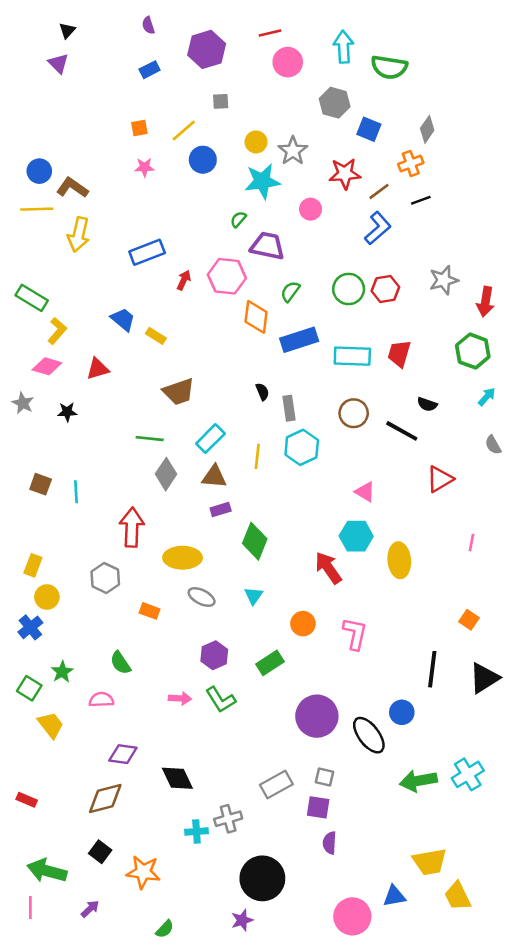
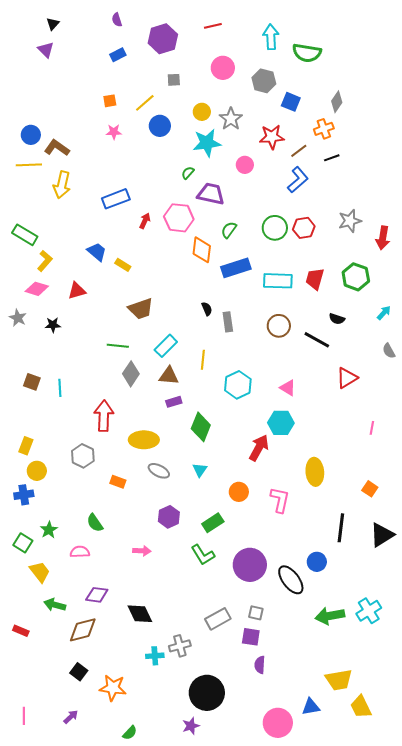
pink circle: (288, 62) -> (223, 68), moved
green hexagon: (473, 351) -> (356, 277), moved
cyan hexagon: (302, 447) -> (238, 385), moved
yellow ellipse: (399, 560) -> (315, 472), moved
red arrow: (328, 568) -> (259, 448), turned 64
blue cross: (30, 627) -> (24, 495), turned 30
green L-shape: (221, 700) -> (203, 555), moved
green arrow: (47, 871) -> (55, 605), moved, size x0.7

